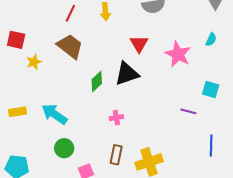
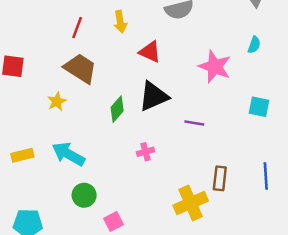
red triangle: (139, 44) -> (150, 52), moved, turned -30
yellow star: (34, 62) -> (57, 101), moved
purple line: (188, 111) -> (194, 123), moved
brown rectangle: (116, 155) -> (220, 178), moved

